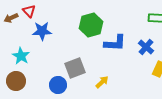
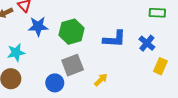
green hexagon: (91, 25) -> (72, 32), moved
cyan star: (21, 56) -> (16, 53), turned 30

